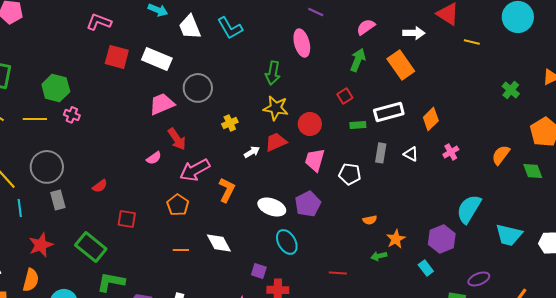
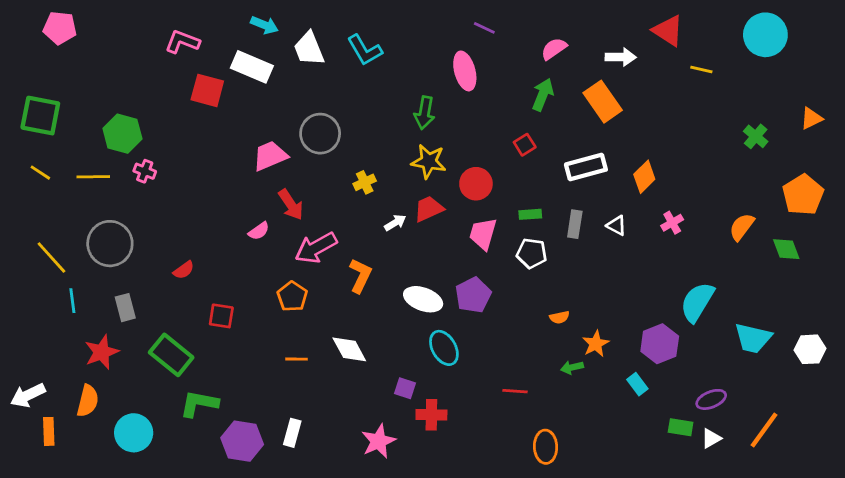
white rectangle: (157, 59) -> (252, 67), moved
green rectangle: (358, 125) -> (530, 214), moved
gray rectangle: (58, 200) -> (125, 308), moved

